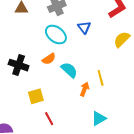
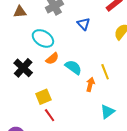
cyan ellipse: (56, 35) -> (43, 38), moved
black cross: (19, 65) -> (23, 68), turned 30
red line: (49, 119) -> (50, 115), moved

